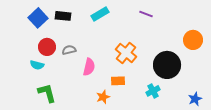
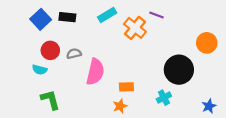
orange cross: (126, 53) -> (135, 28), moved
pink semicircle: (89, 67) -> (95, 72), size x1.4
orange star: (103, 97) -> (120, 106), moved

